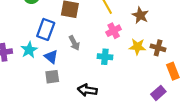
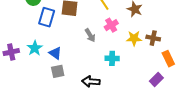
blue rectangle: (46, 29) -> (47, 17), moved
gray arrow: (74, 43) -> (90, 35), moved
cyan cross: (105, 57) -> (112, 58), moved

